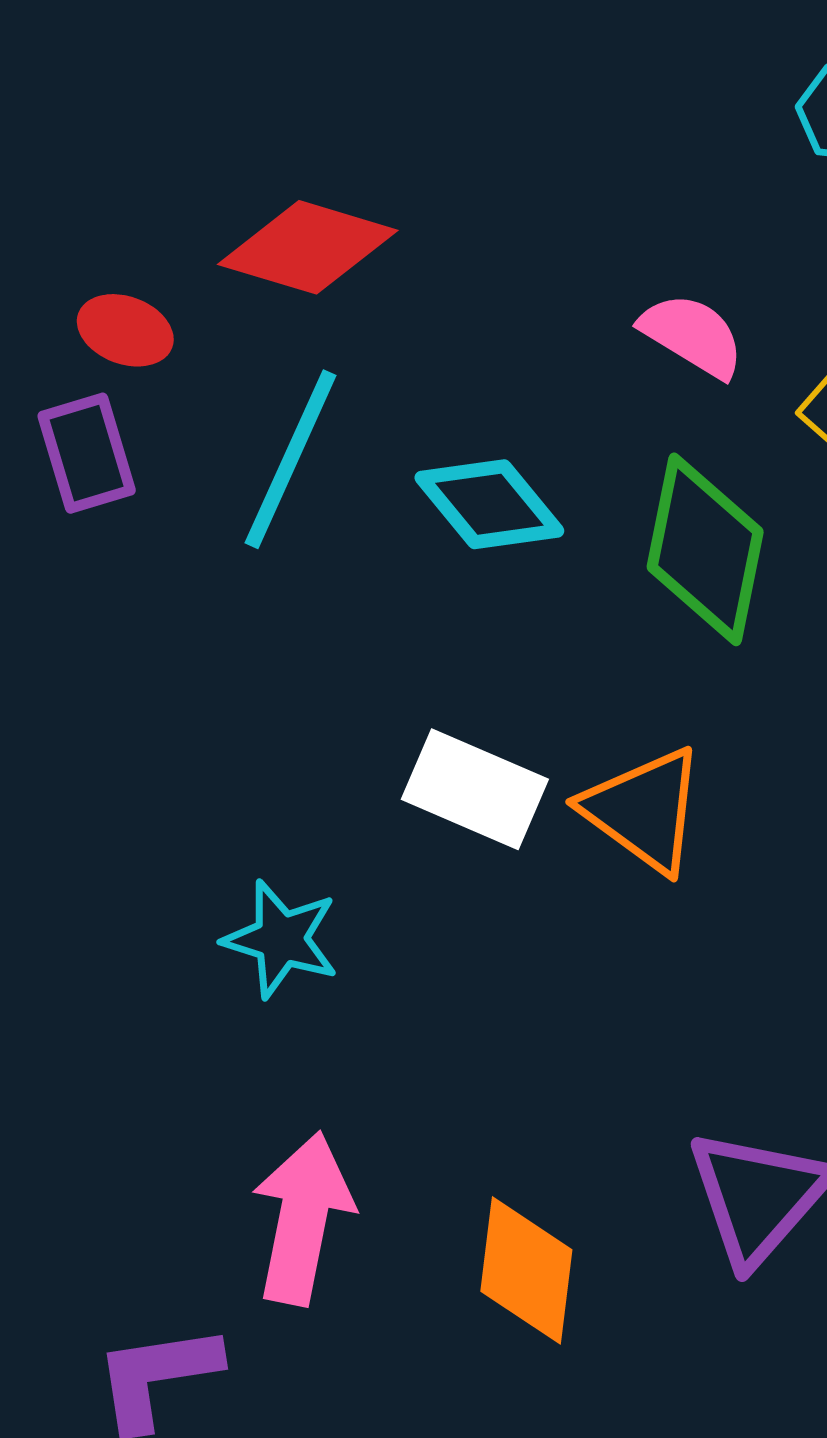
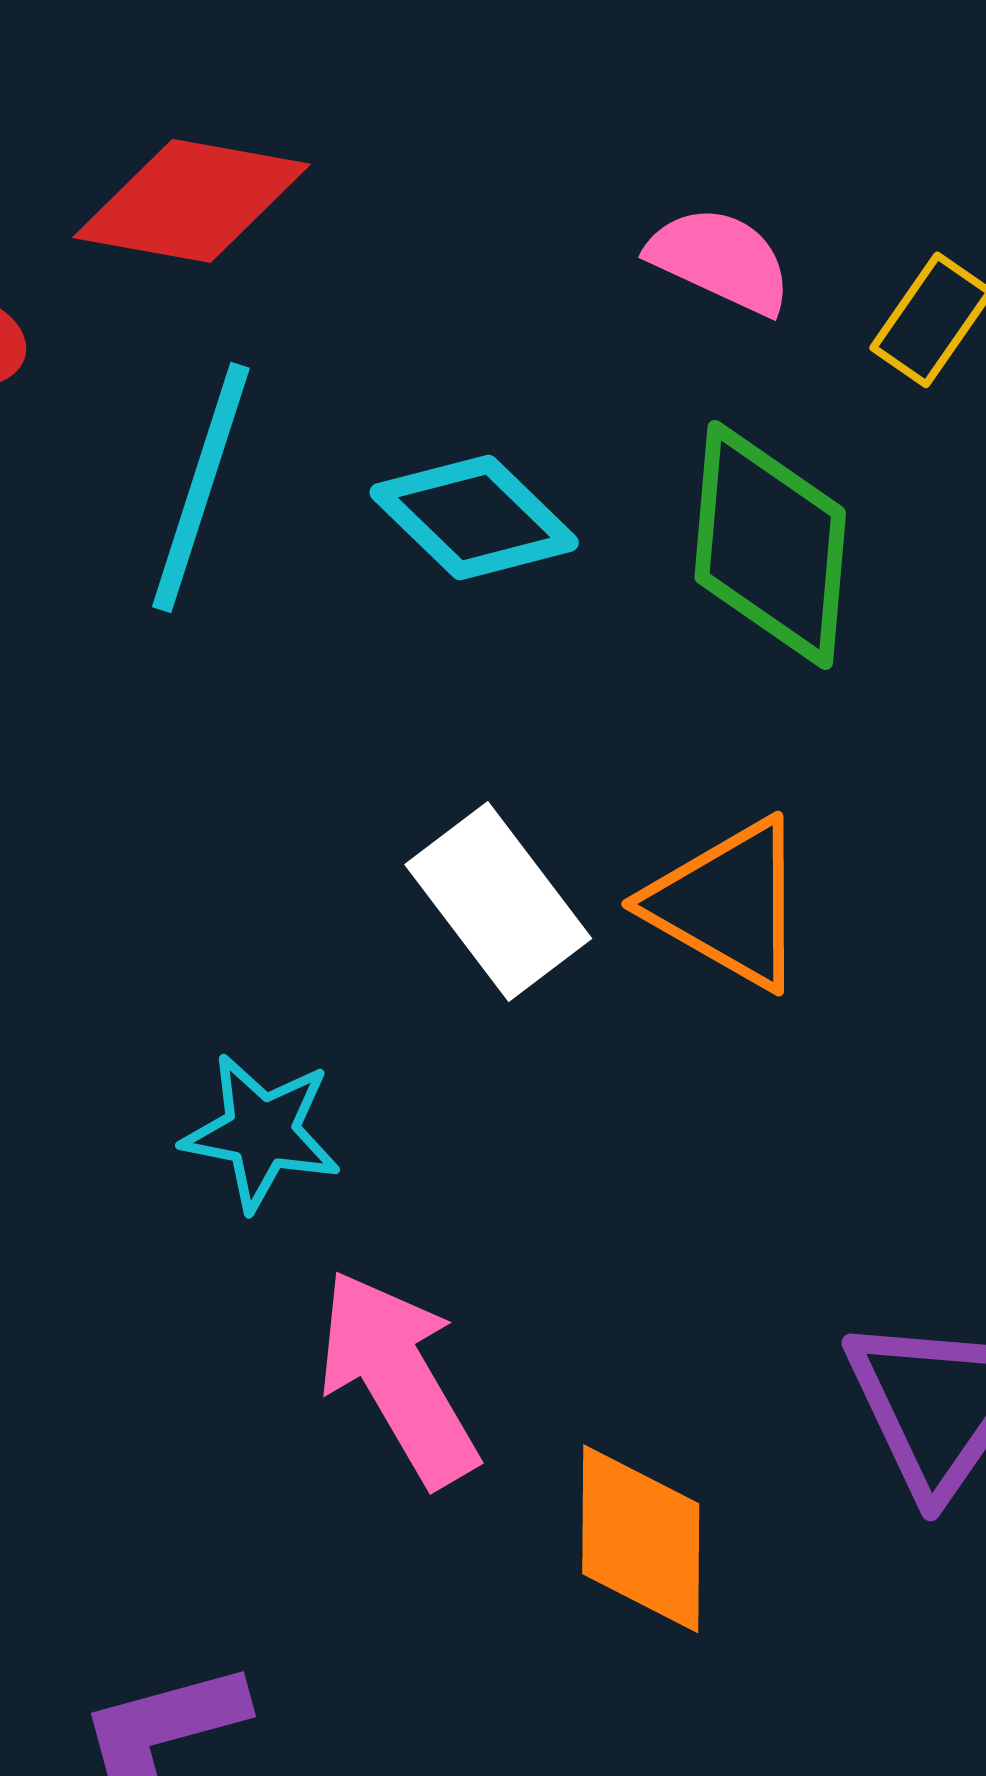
white rectangle: (475, 789) -> (498, 902), turned 36
pink arrow: (303, 1218) -> (398, 1378), moved, turned -35

